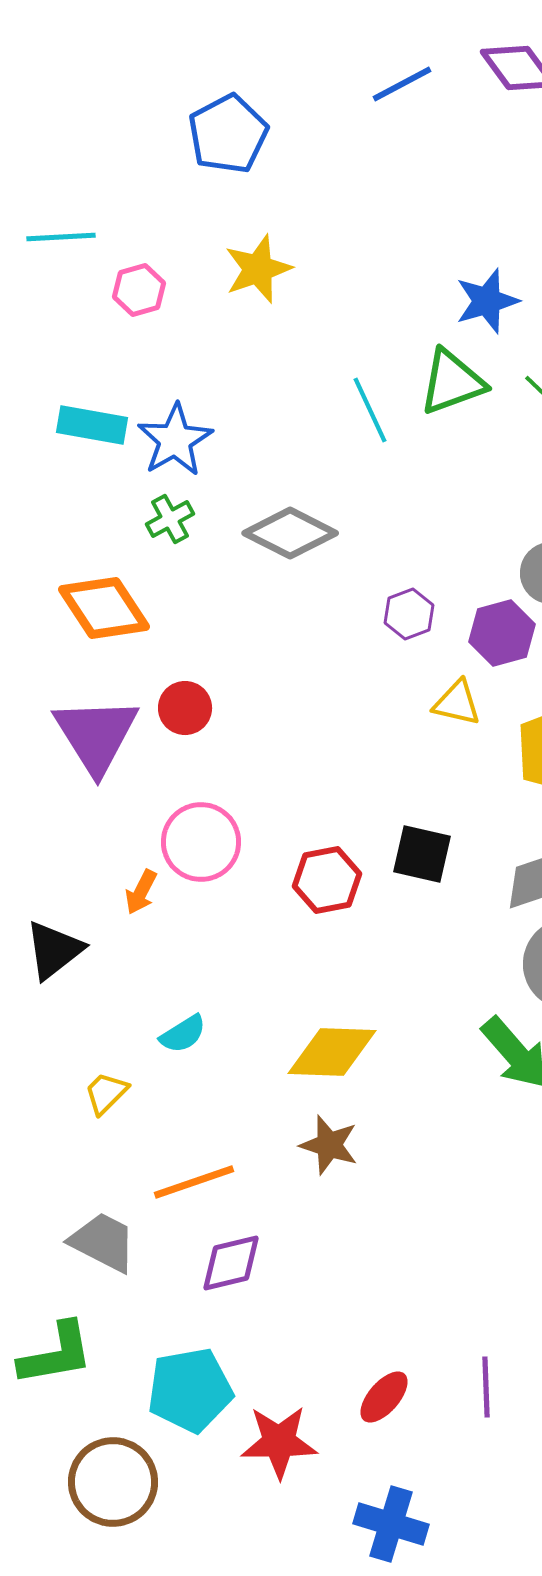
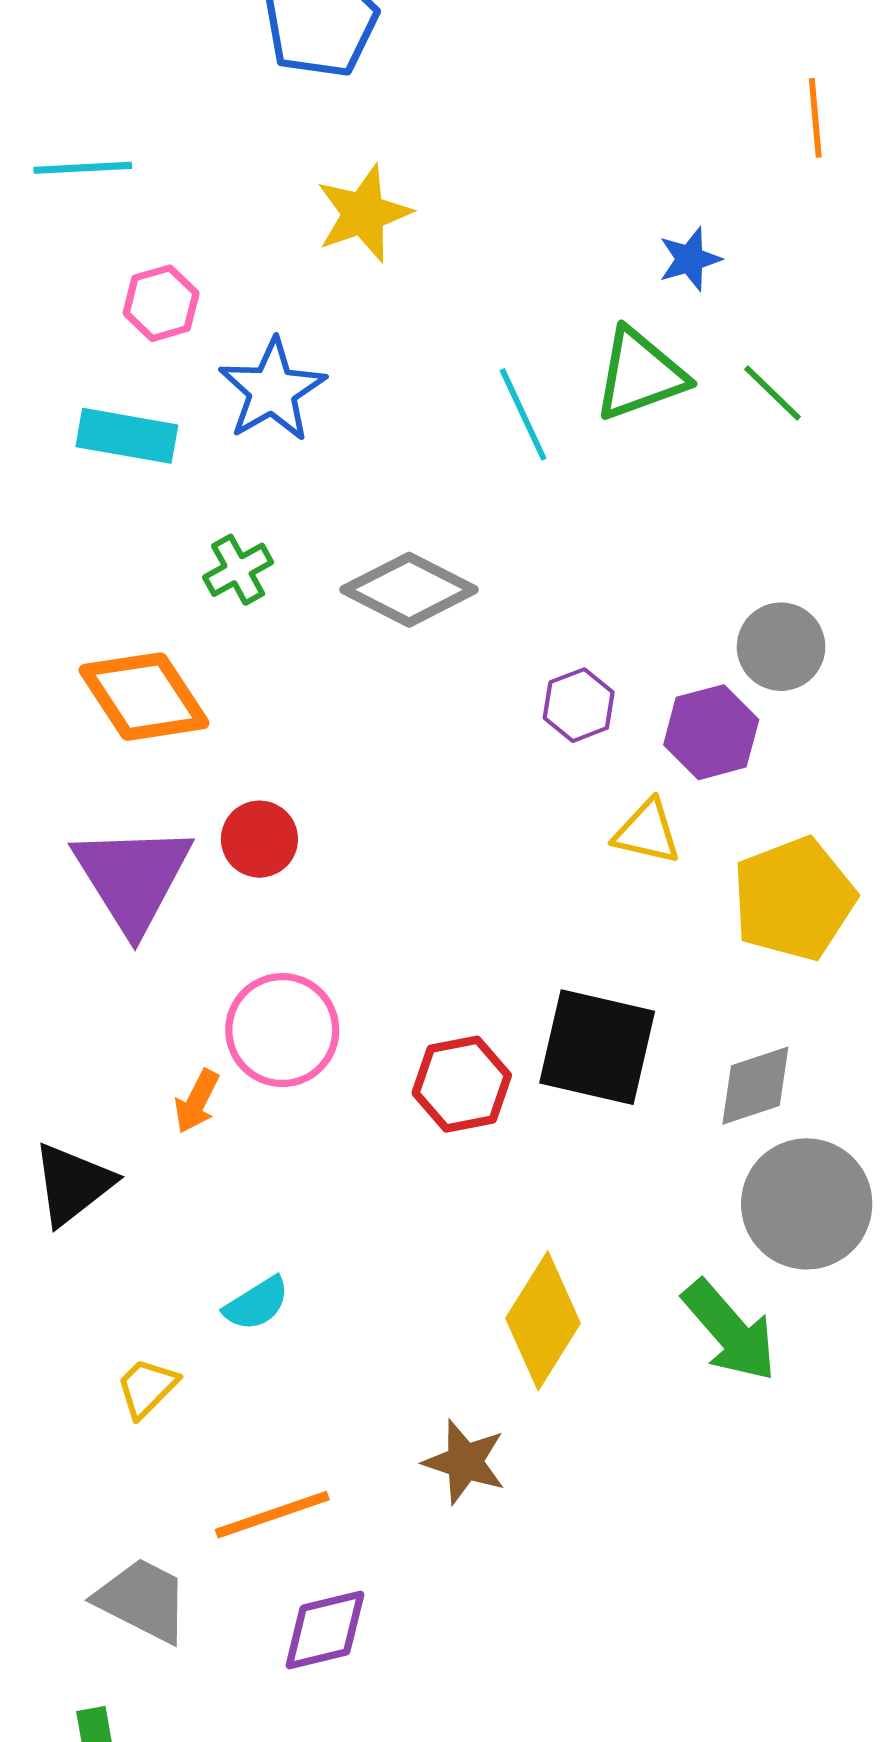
pink hexagon: (139, 290) -> (161, 303), moved
blue star: (487, 301) -> (690, 259), size x0.7
blue star: (175, 440) -> (272, 390), moved
black square: (422, 854) -> (597, 1047), size x1.4
yellow diamond: (332, 1052) -> (543, 1321), moved, turned -60

